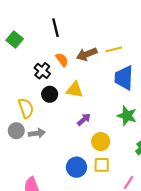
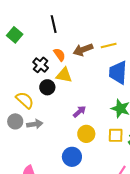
yellow triangle: (75, 90) -> (64, 75), moved
yellow semicircle: (26, 108) -> (25, 100), turned -30
yellow circle: (101, 142) -> (86, 134), moved
yellow square: (102, 165) -> (116, 135), moved

